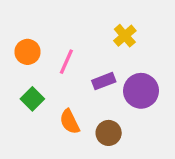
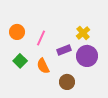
yellow cross: (125, 36) -> (83, 33), moved
orange semicircle: (70, 122) -> (43, 66), moved

